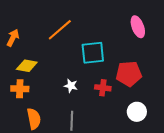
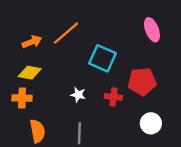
orange arrow: (13, 38) -> (32, 42), moved, turned 42
cyan square: (93, 53) -> (102, 58), turned 30

